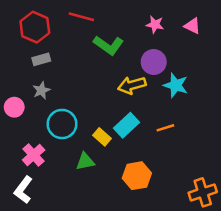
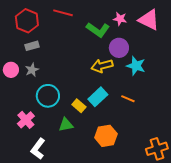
pink triangle: (192, 26) -> (149, 20), size x1.6
green L-shape: (108, 45) -> (98, 30), moved
pink circle: (14, 107) -> (11, 70), moved
orange line: (165, 128) -> (128, 99), turned 40
white L-shape: (23, 190) -> (38, 149), moved

